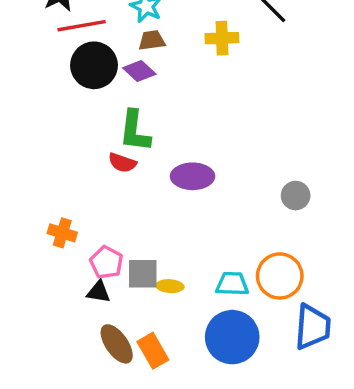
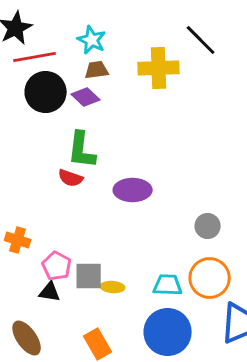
yellow cross: (222, 38) -> (159, 68), size x1.4
gray circle: (296, 196) -> (208, 226), moved
brown ellipse: (117, 344) -> (27, 338), moved

